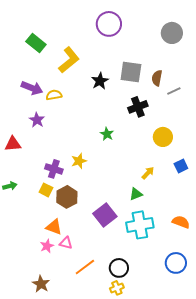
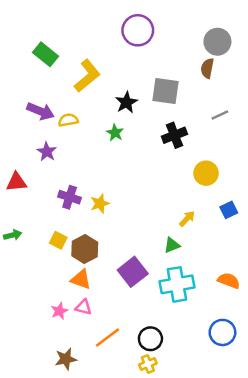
brown semicircle: (157, 78) -> (207, 68), moved
green star: (107, 134) -> (115, 133), moved
purple cross: (54, 169) -> (70, 197), moved
orange triangle: (54, 227) -> (81, 279), moved
brown star: (41, 284) -> (66, 359), moved, turned 30

